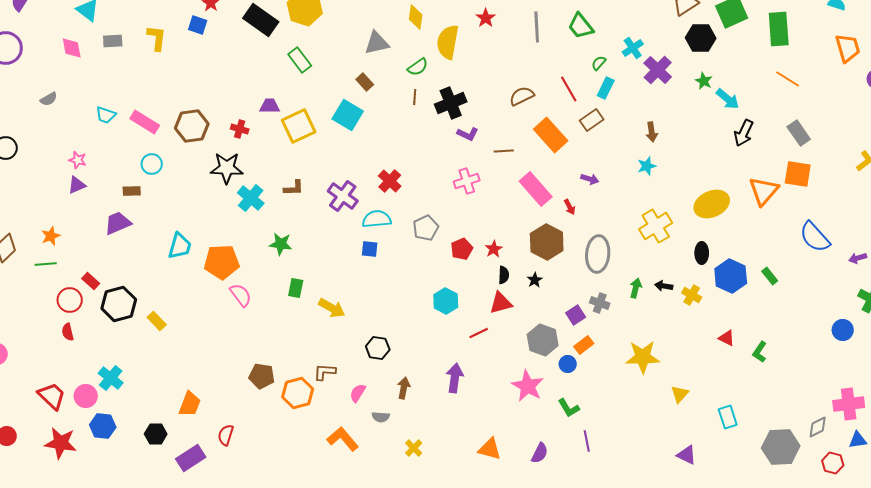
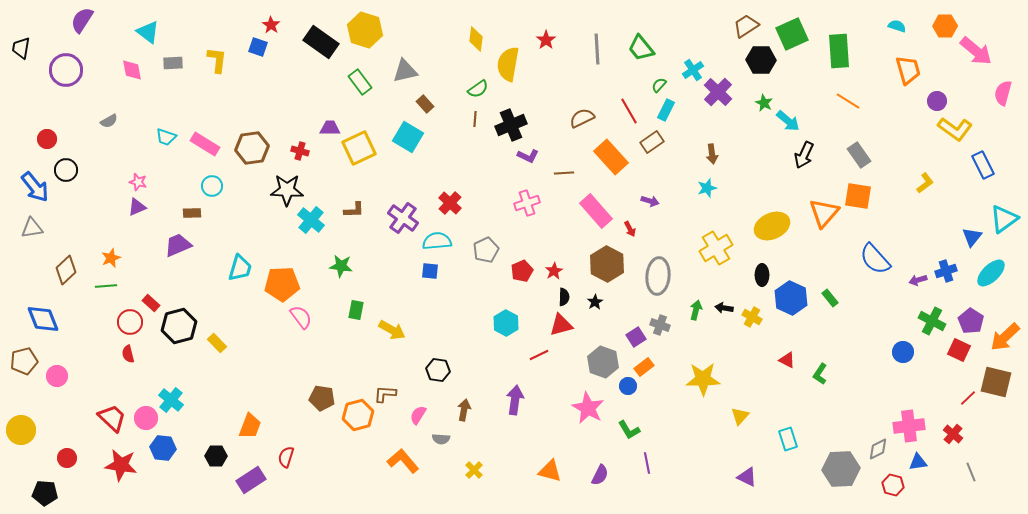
gray triangle: (377, 43) -> (405, 71), moved

